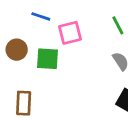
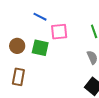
brown circle: (17, 50) -> (17, 46), moved

